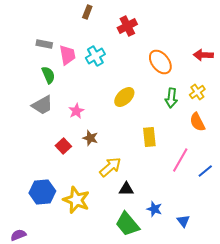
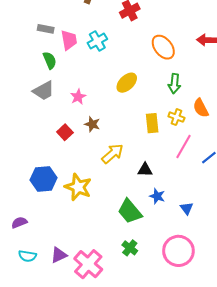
yellow cross: (197, 92) -> (176, 117), moved, turned -35
black triangle: (126, 189) -> (145, 170), moved

